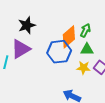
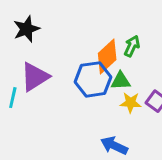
black star: (27, 25) -> (26, 29), moved
green triangle: (87, 49) -> (121, 81), moved

